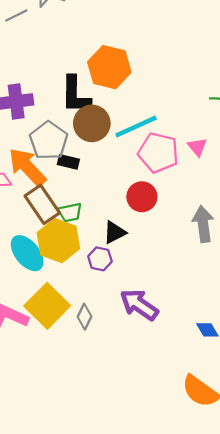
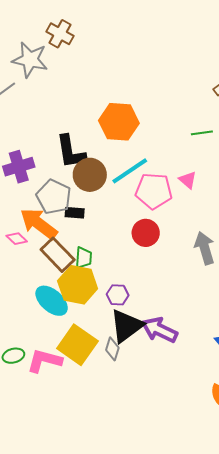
orange hexagon: (109, 67) -> (119, 122), moved
green trapezoid: (70, 212) -> (84, 258), turned -65
black triangle: (115, 232) -> (126, 326), moved, size x1.6

